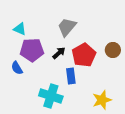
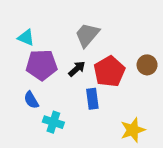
blue semicircle: (17, 68) -> (31, 100), moved
cyan cross: (51, 96) -> (53, 122), moved, size x0.7

